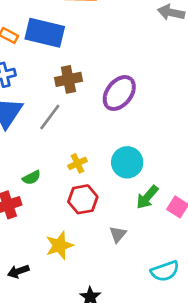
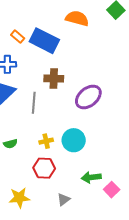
gray line: (50, 117) -> (34, 103), turned -45
cyan circle: (127, 162) -> (74, 140), moved
green arrow: (147, 197) -> (91, 177), turned 30

